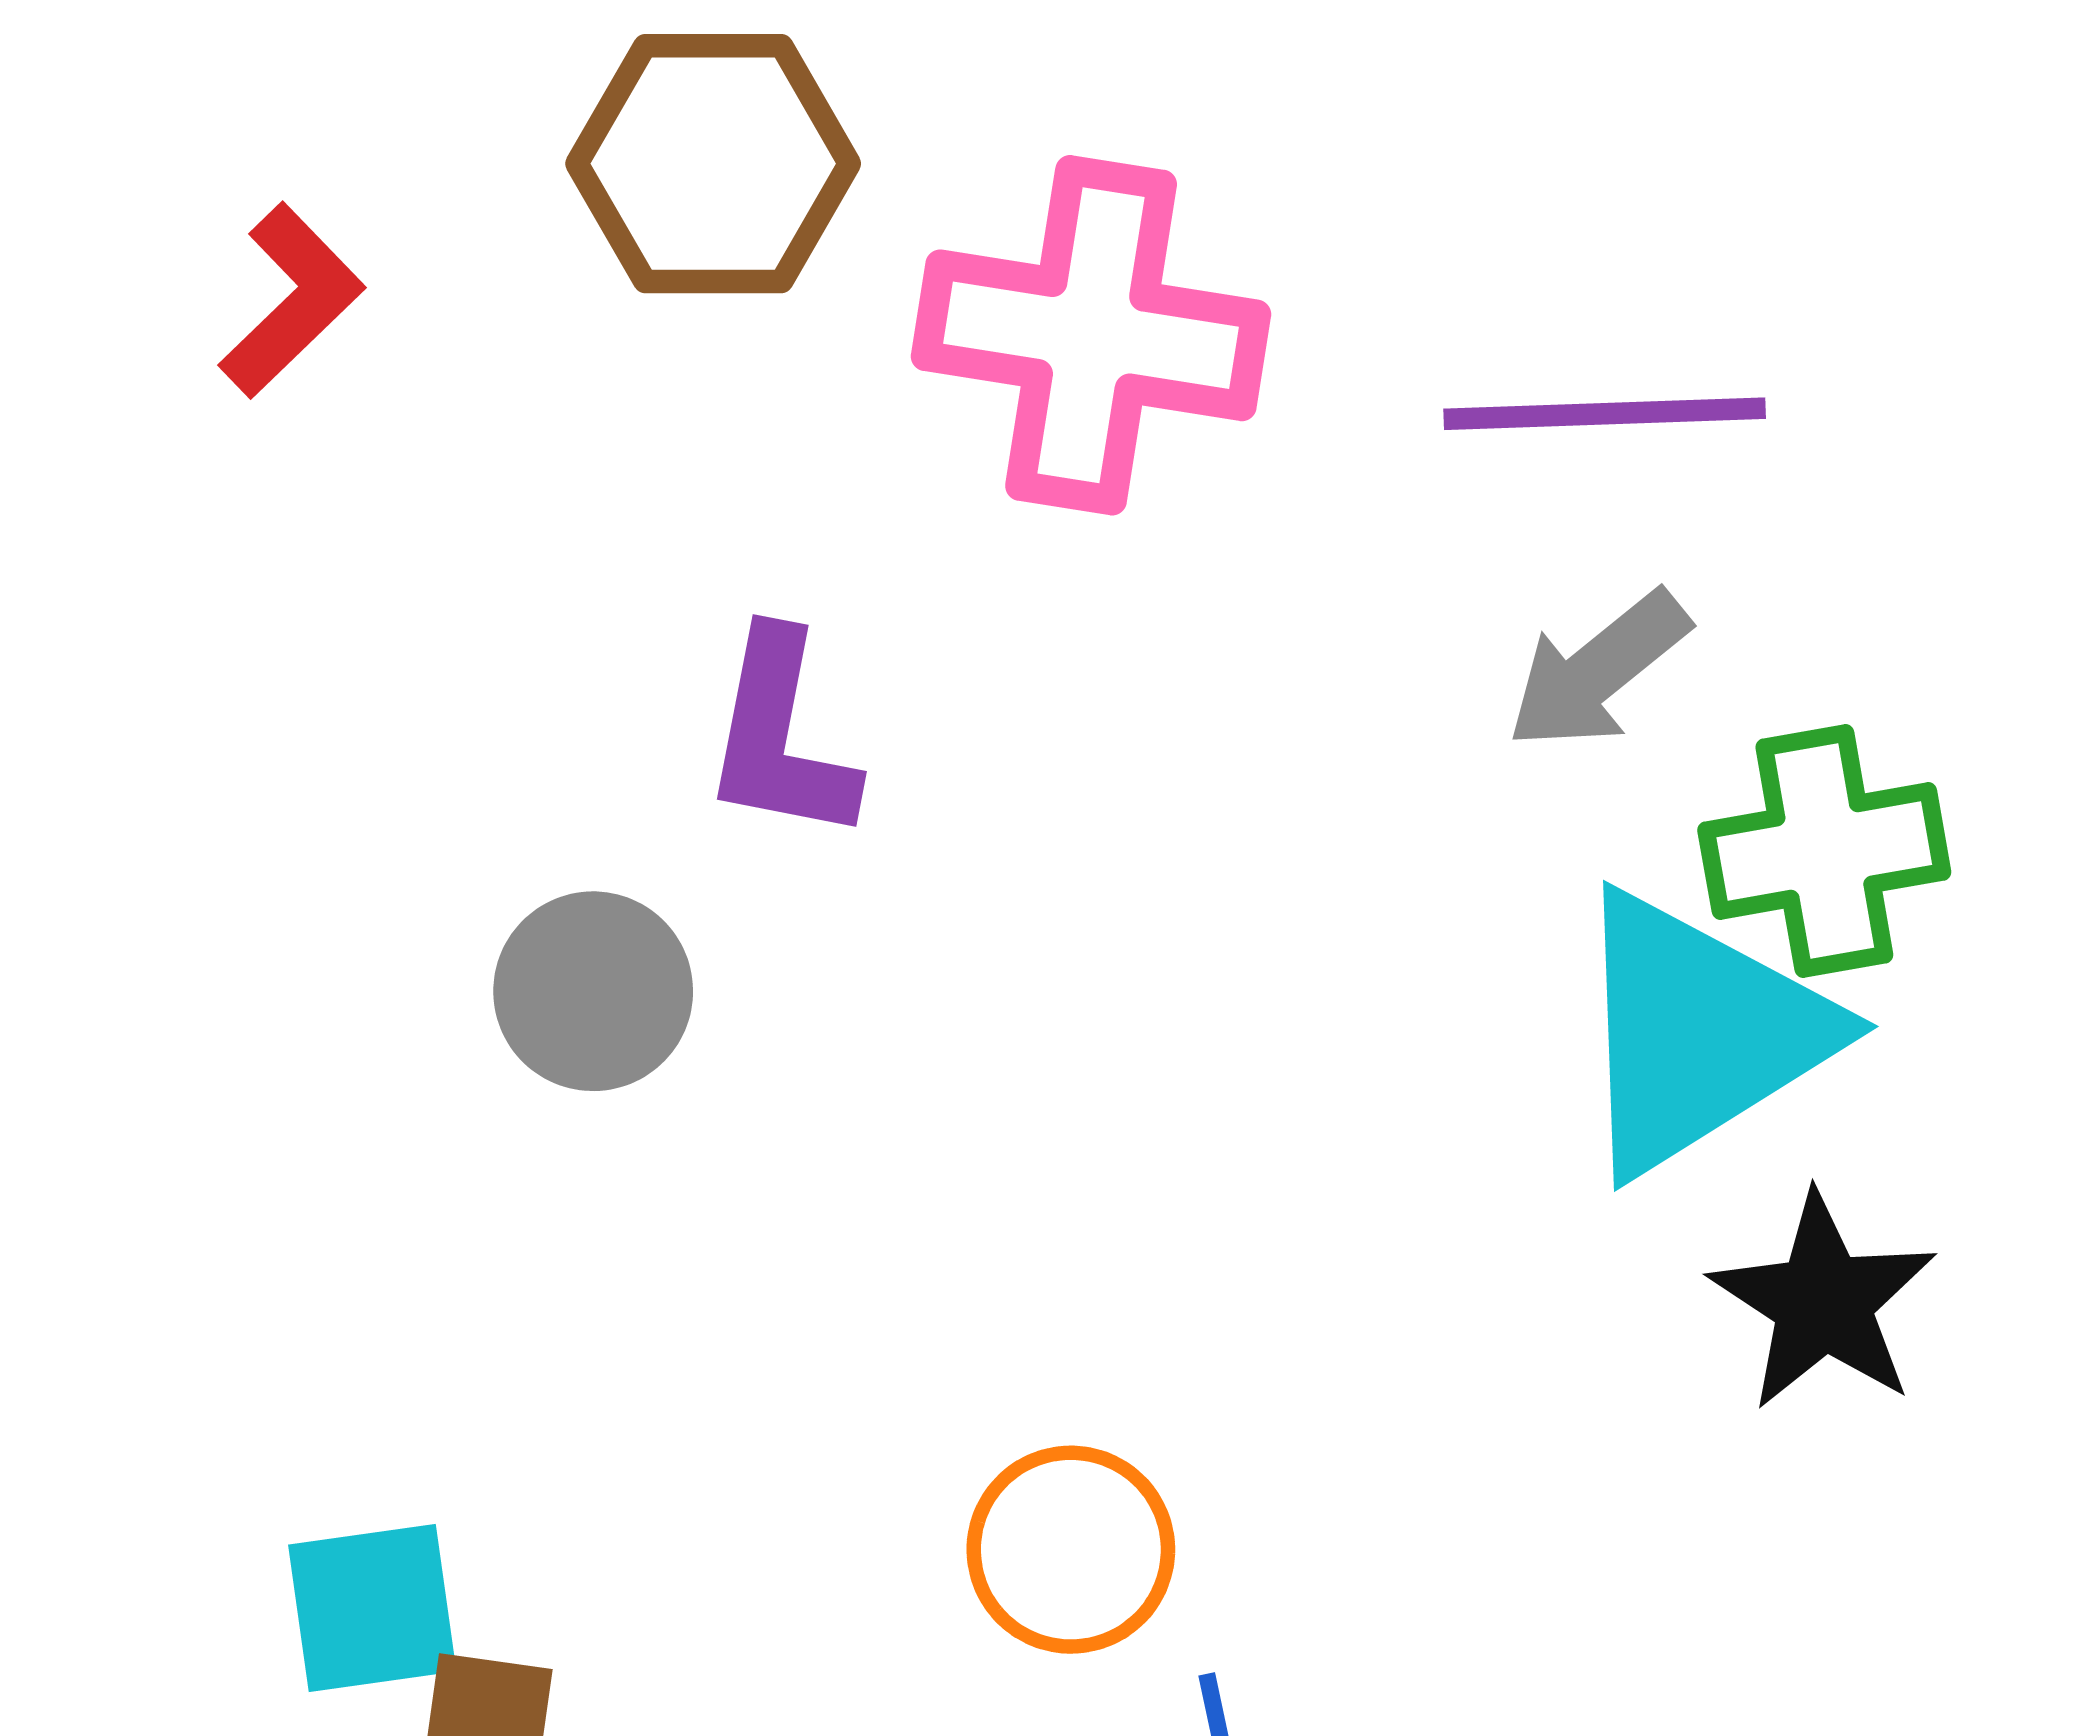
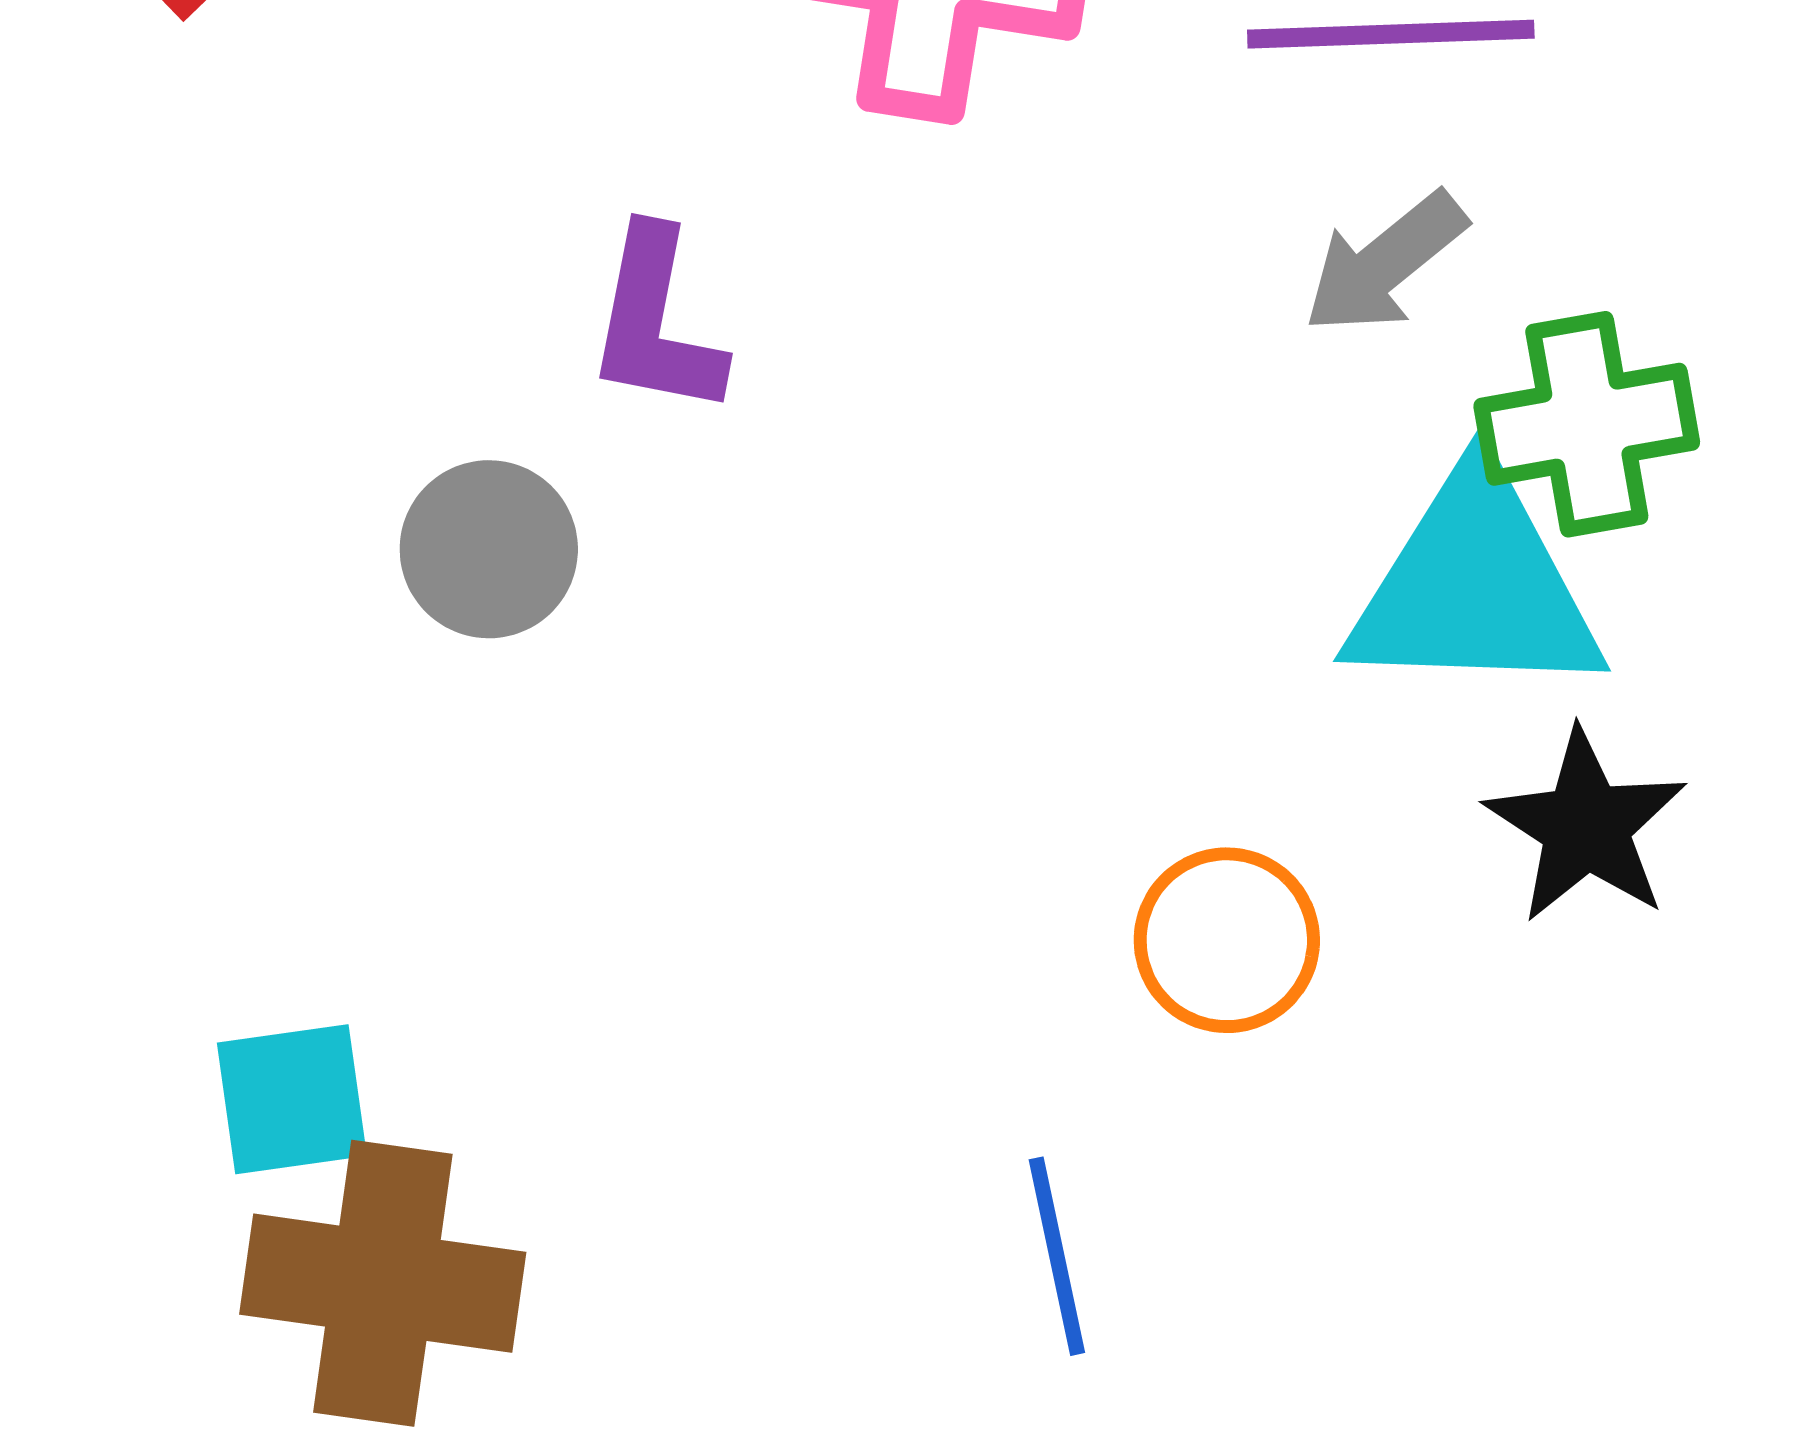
cyan triangle: (1699, 1033) -> (1475, 586), turned 34
orange circle: (1071, 1550) -> (1227, 940), moved

